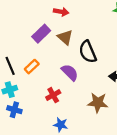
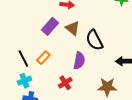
purple semicircle: (70, 72) -> (79, 61), turned 60

